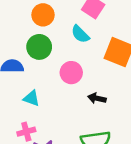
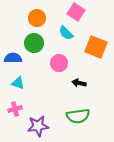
cyan triangle: (31, 98) -> (18, 83), moved
pink cross: (26, 132) -> (15, 109), moved

